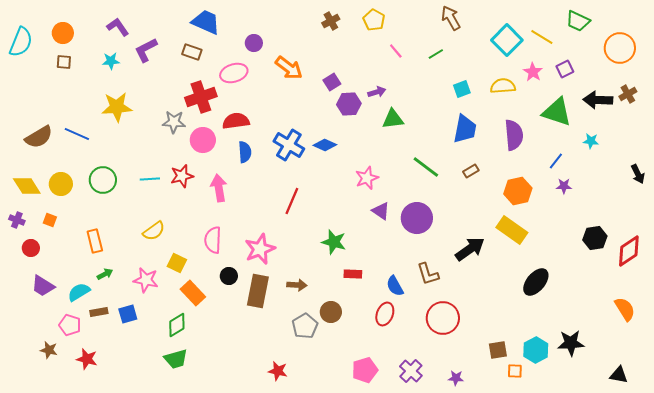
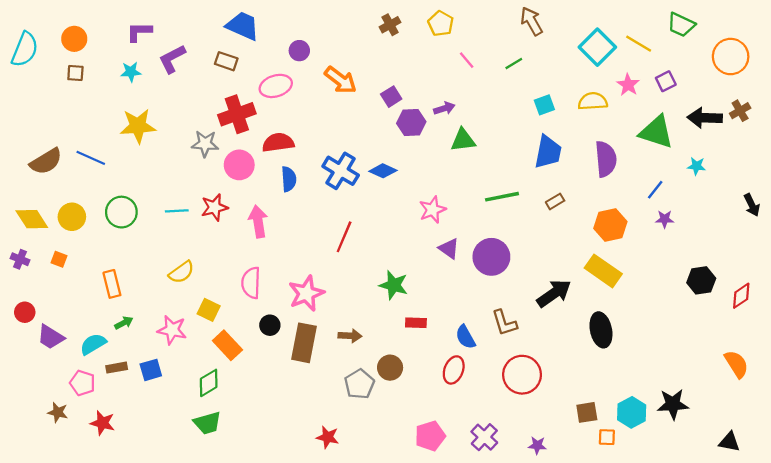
purple L-shape: (118, 27) -> (139, 32), turned -55
green line: (426, 167) -> (502, 197), turned -48
red circle: (31, 248) -> (25, 312), moved
red diamond: (629, 251) -> (741, 296), size x0.7
black ellipse: (536, 282) -> (601, 330), moved, turned -52

